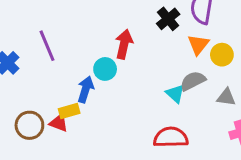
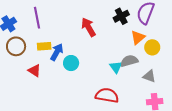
red arrow: (124, 44) -> (88, 27), turned -54
cyan circle: (105, 69) -> (71, 63), moved
yellow rectangle: (69, 111) -> (44, 46), moved
brown circle: (29, 125) -> (16, 46), moved

